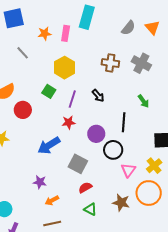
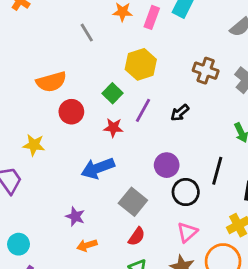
black arrow: (98, 96) -> (180, 113), turned 80
red star: (69, 122) -> (113, 128), moved
black line: (124, 122) -> (217, 171), moved
pink triangle: (128, 170) -> (187, 232), moved
red semicircle: (85, 188) -> (137, 237), turned 144

